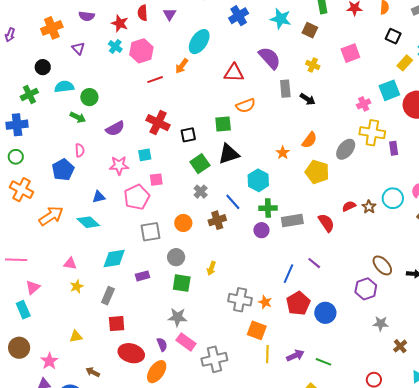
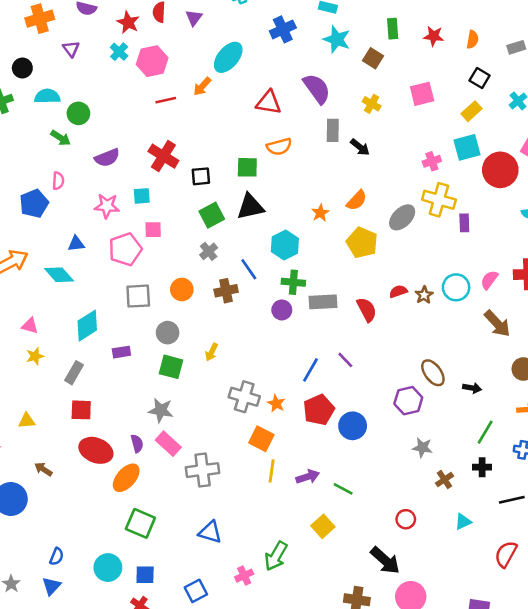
yellow rectangle: (405, 63) -> (471, 111), moved
cyan diamond: (114, 259) -> (87, 326), turned -30

